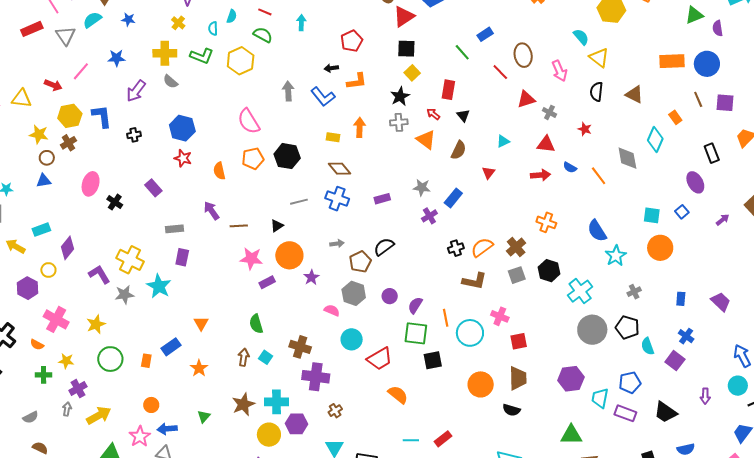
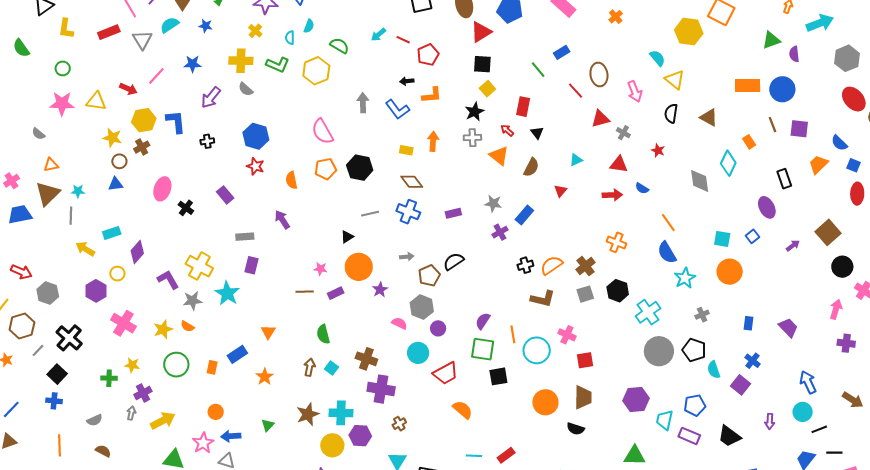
red line: (265, 12) -> (403, 40), moved
cyan arrow: (301, 23) -> (378, 35), turned -133
orange line: (599, 176) -> (668, 223), moved
brown line: (239, 226) -> (305, 292), moved
pink star: (251, 259) -> (320, 269), size x0.6
purple circle: (390, 296) -> (438, 328), moved
orange semicircle: (37, 345) -> (187, 326), moved

